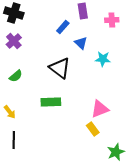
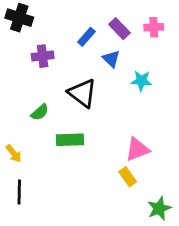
purple rectangle: (83, 11) -> (119, 29), moved, turned -35
purple cross: (14, 41) -> (43, 56), moved, turned 35
green semicircle: (16, 76) -> (40, 112), moved

